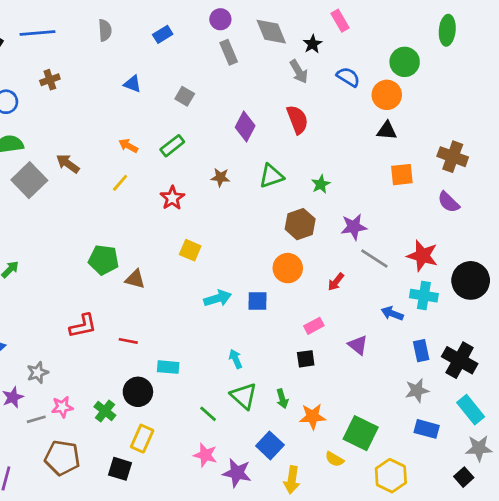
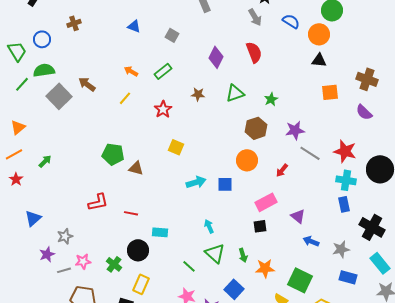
blue arrow: (392, 313) -> (311, 241), moved
pink rectangle: (314, 326) -> (266, 202), size x1.5
blue rectangle: (421, 351) -> (344, 204), moved

